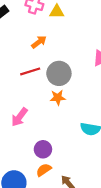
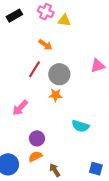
orange arrow: (39, 42) -> (45, 45), turned 64
red line: (30, 71) -> (34, 69), turned -48

